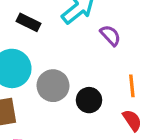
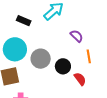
purple semicircle: (110, 35) -> (77, 36), moved
red semicircle: (132, 120) -> (80, 79), moved

